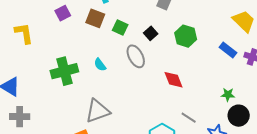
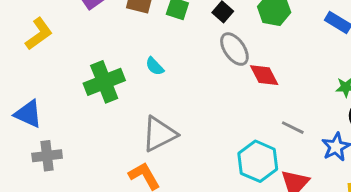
yellow L-shape: (24, 33) -> (39, 34), turned 70
gray ellipse: (136, 56) -> (234, 49), moved

